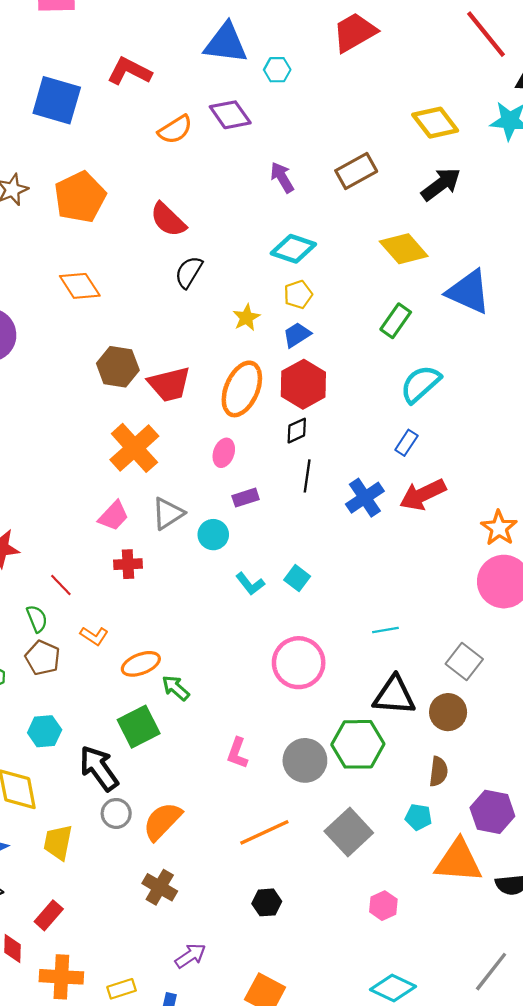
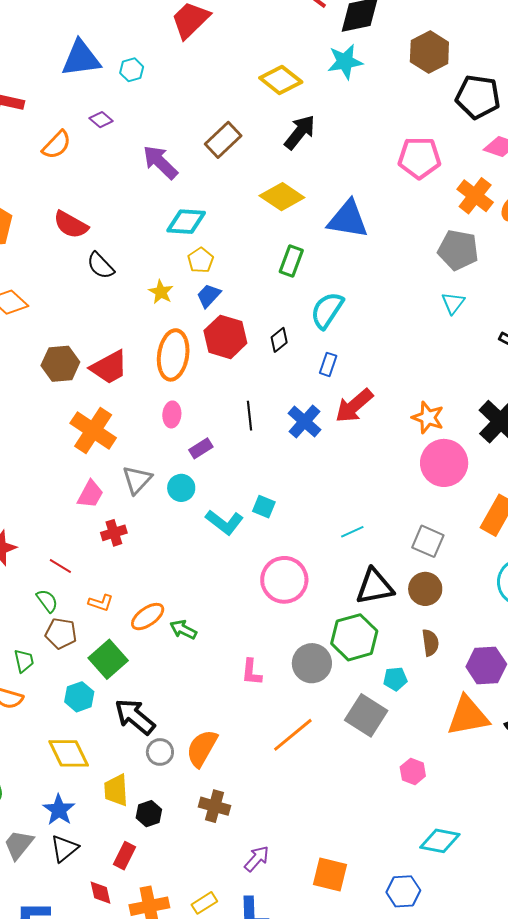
purple diamond: (230, 115) -> (101, 120), size x0.6
purple arrow: (282, 177) -> (160, 162), size x1.4
black semicircle: (189, 272) -> (101, 266), turned -60
black diamond: (297, 431) -> (279, 340), moved
cyan L-shape: (250, 584) -> (224, 522), size x1.4
green square: (139, 727) -> (108, 659), moved
cyan pentagon: (418, 817) -> (395, 679), moved
black hexagon: (267, 902) -> (149, 814), moved

